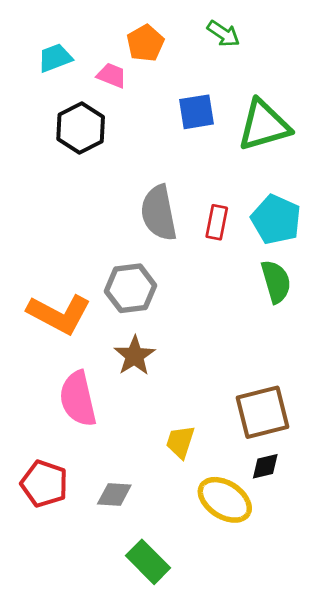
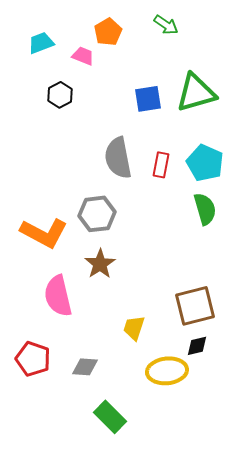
blue square: (197, 112) -> (148, 99), moved
black hexagon: (81, 128) -> (60, 95), size x0.7
yellow ellipse: (225, 500) -> (167, 371), turned -39

